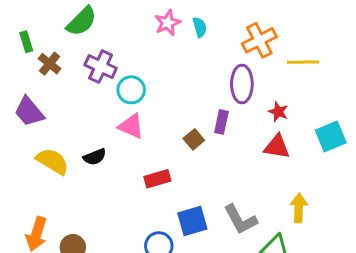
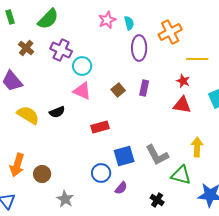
green rectangle: (26, 42) -> (10, 17), moved
yellow line: (303, 62) -> (197, 59), moved
purple ellipse: (242, 84) -> (139, 48), moved
brown square: (194, 139) -> (118, 90), moved

